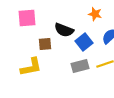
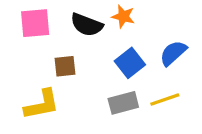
orange star: (95, 14) -> (123, 16), moved
black semicircle: (64, 30) -> (87, 25), moved

